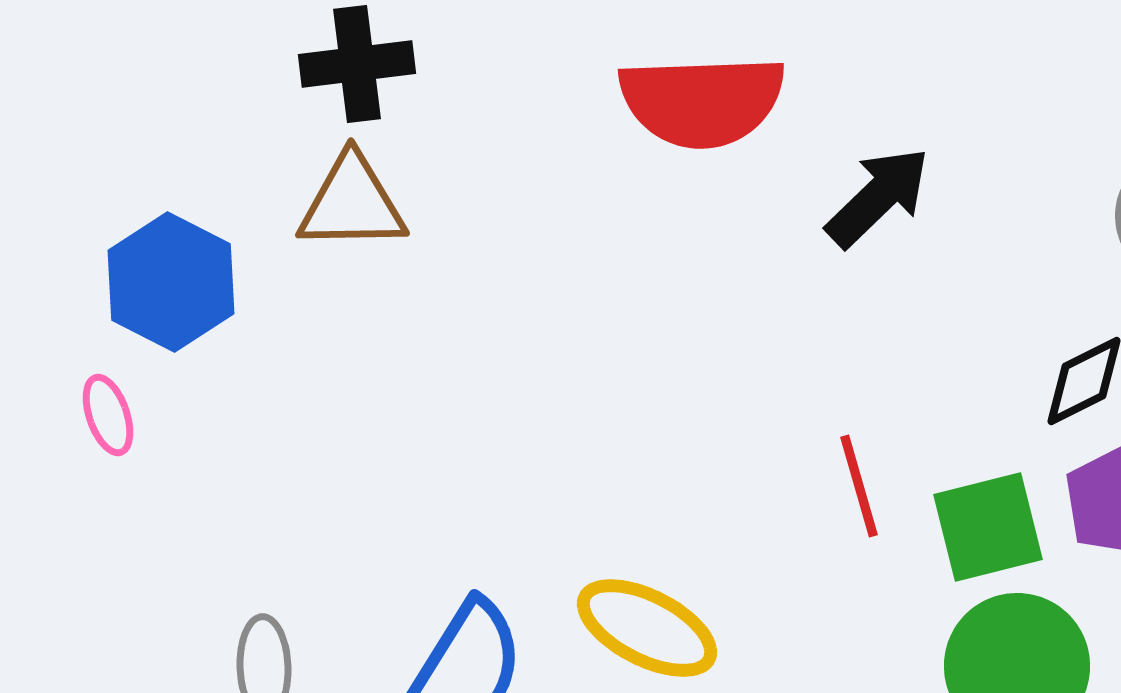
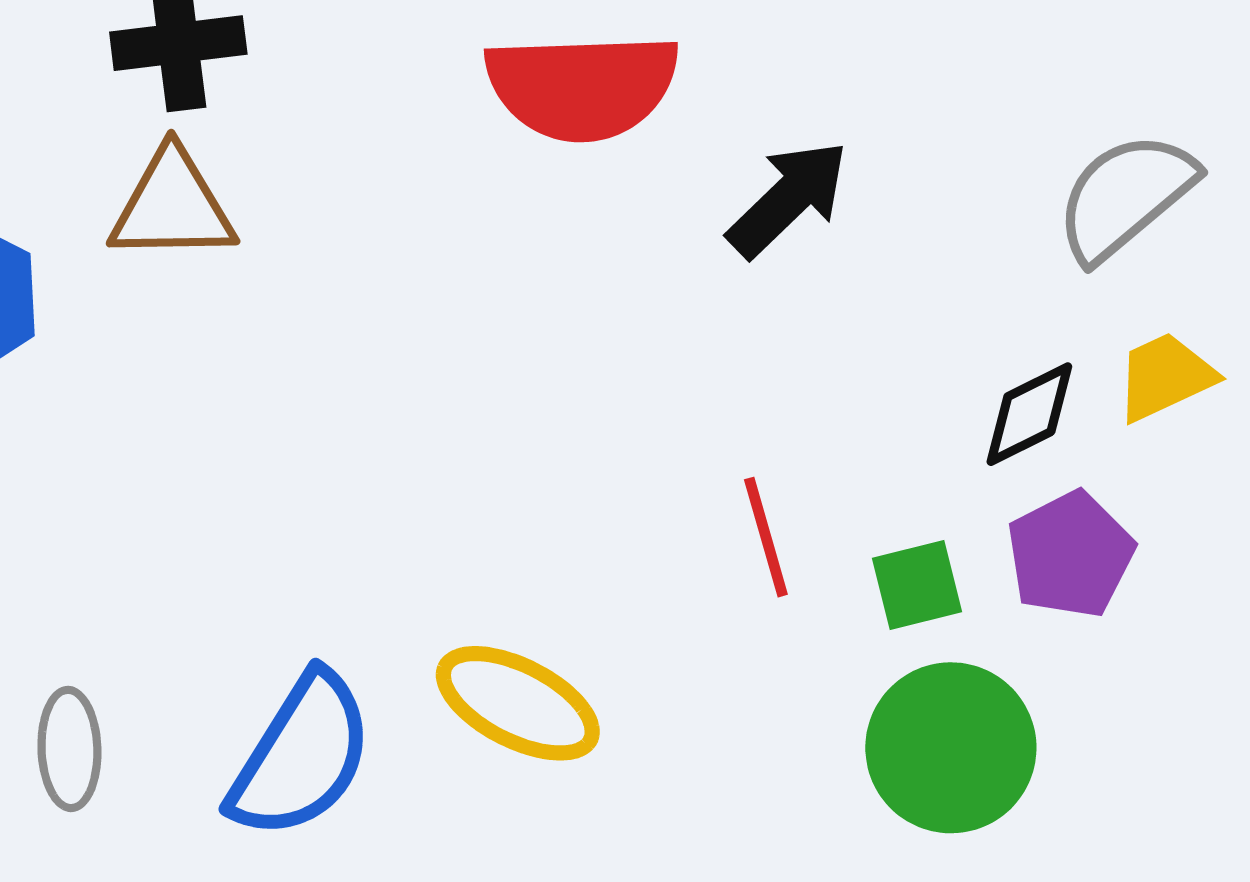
green square: (988, 527) -> (917, 585), size x0.7

